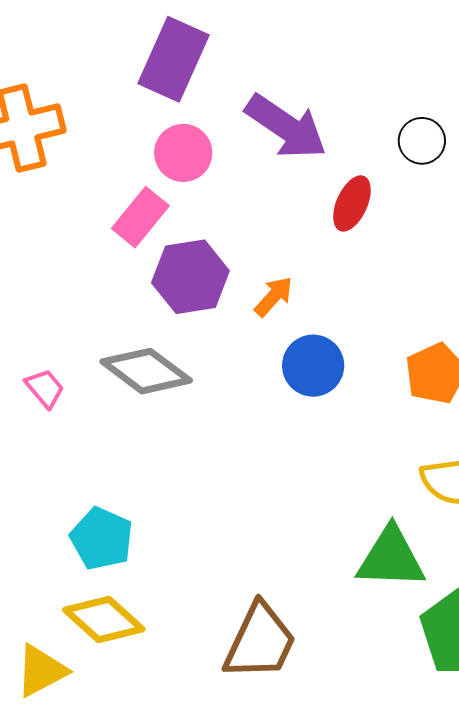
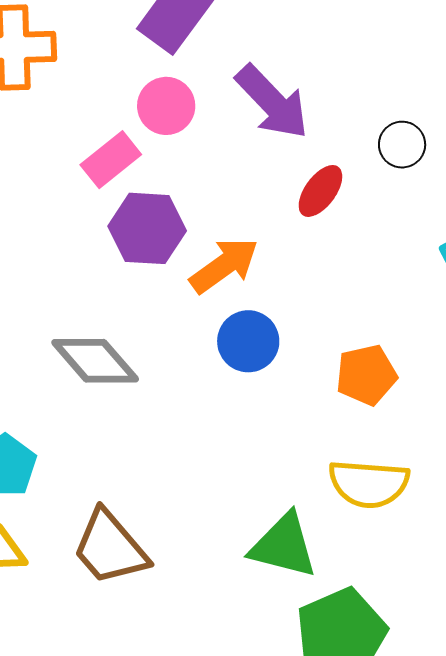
orange arrow: (274, 297) -> (224, 265), size x1.6
gray diamond: (146, 371) -> (95, 361), moved
brown trapezoid: (260, 642) -> (110, 548), moved, turned 102

